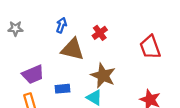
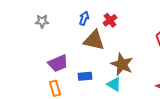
red cross: (100, 33) -> (110, 20), moved

